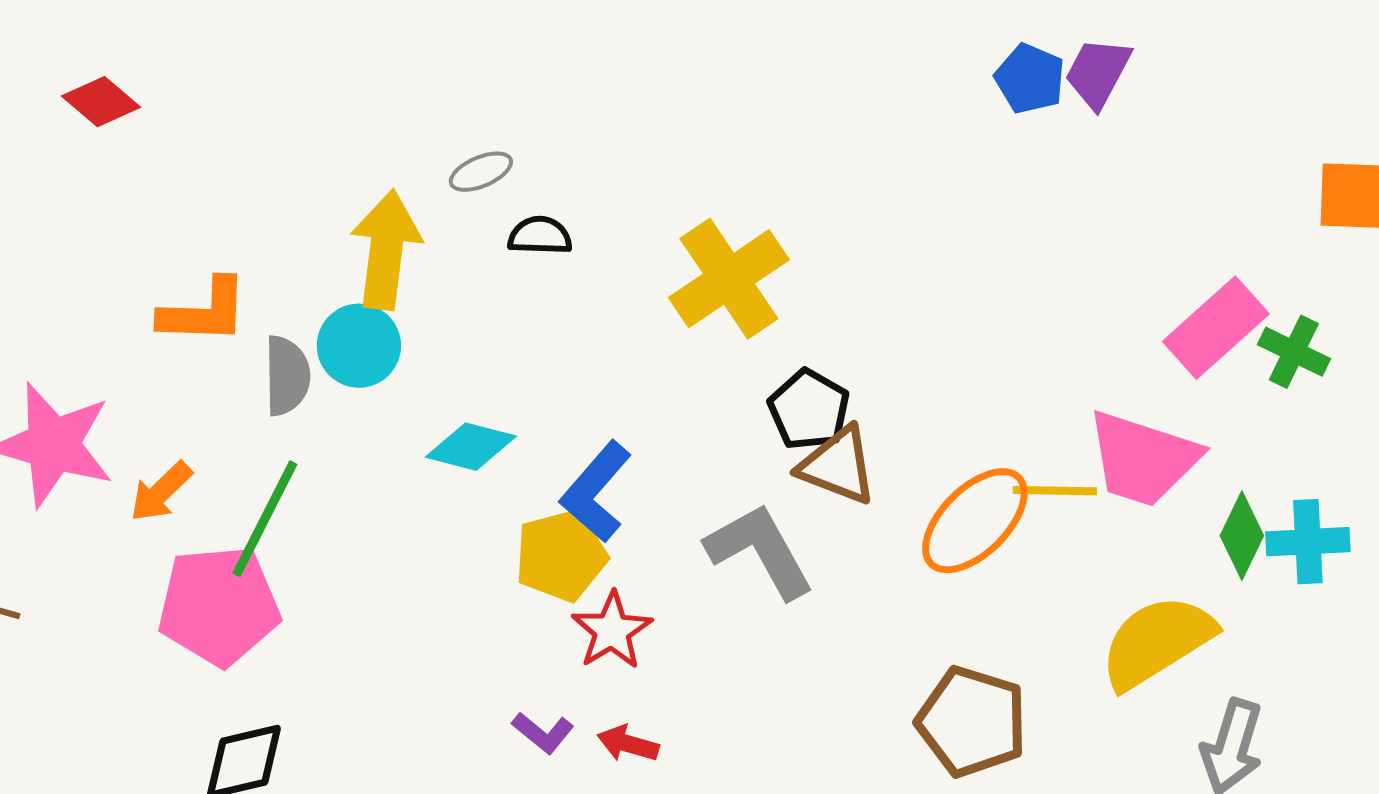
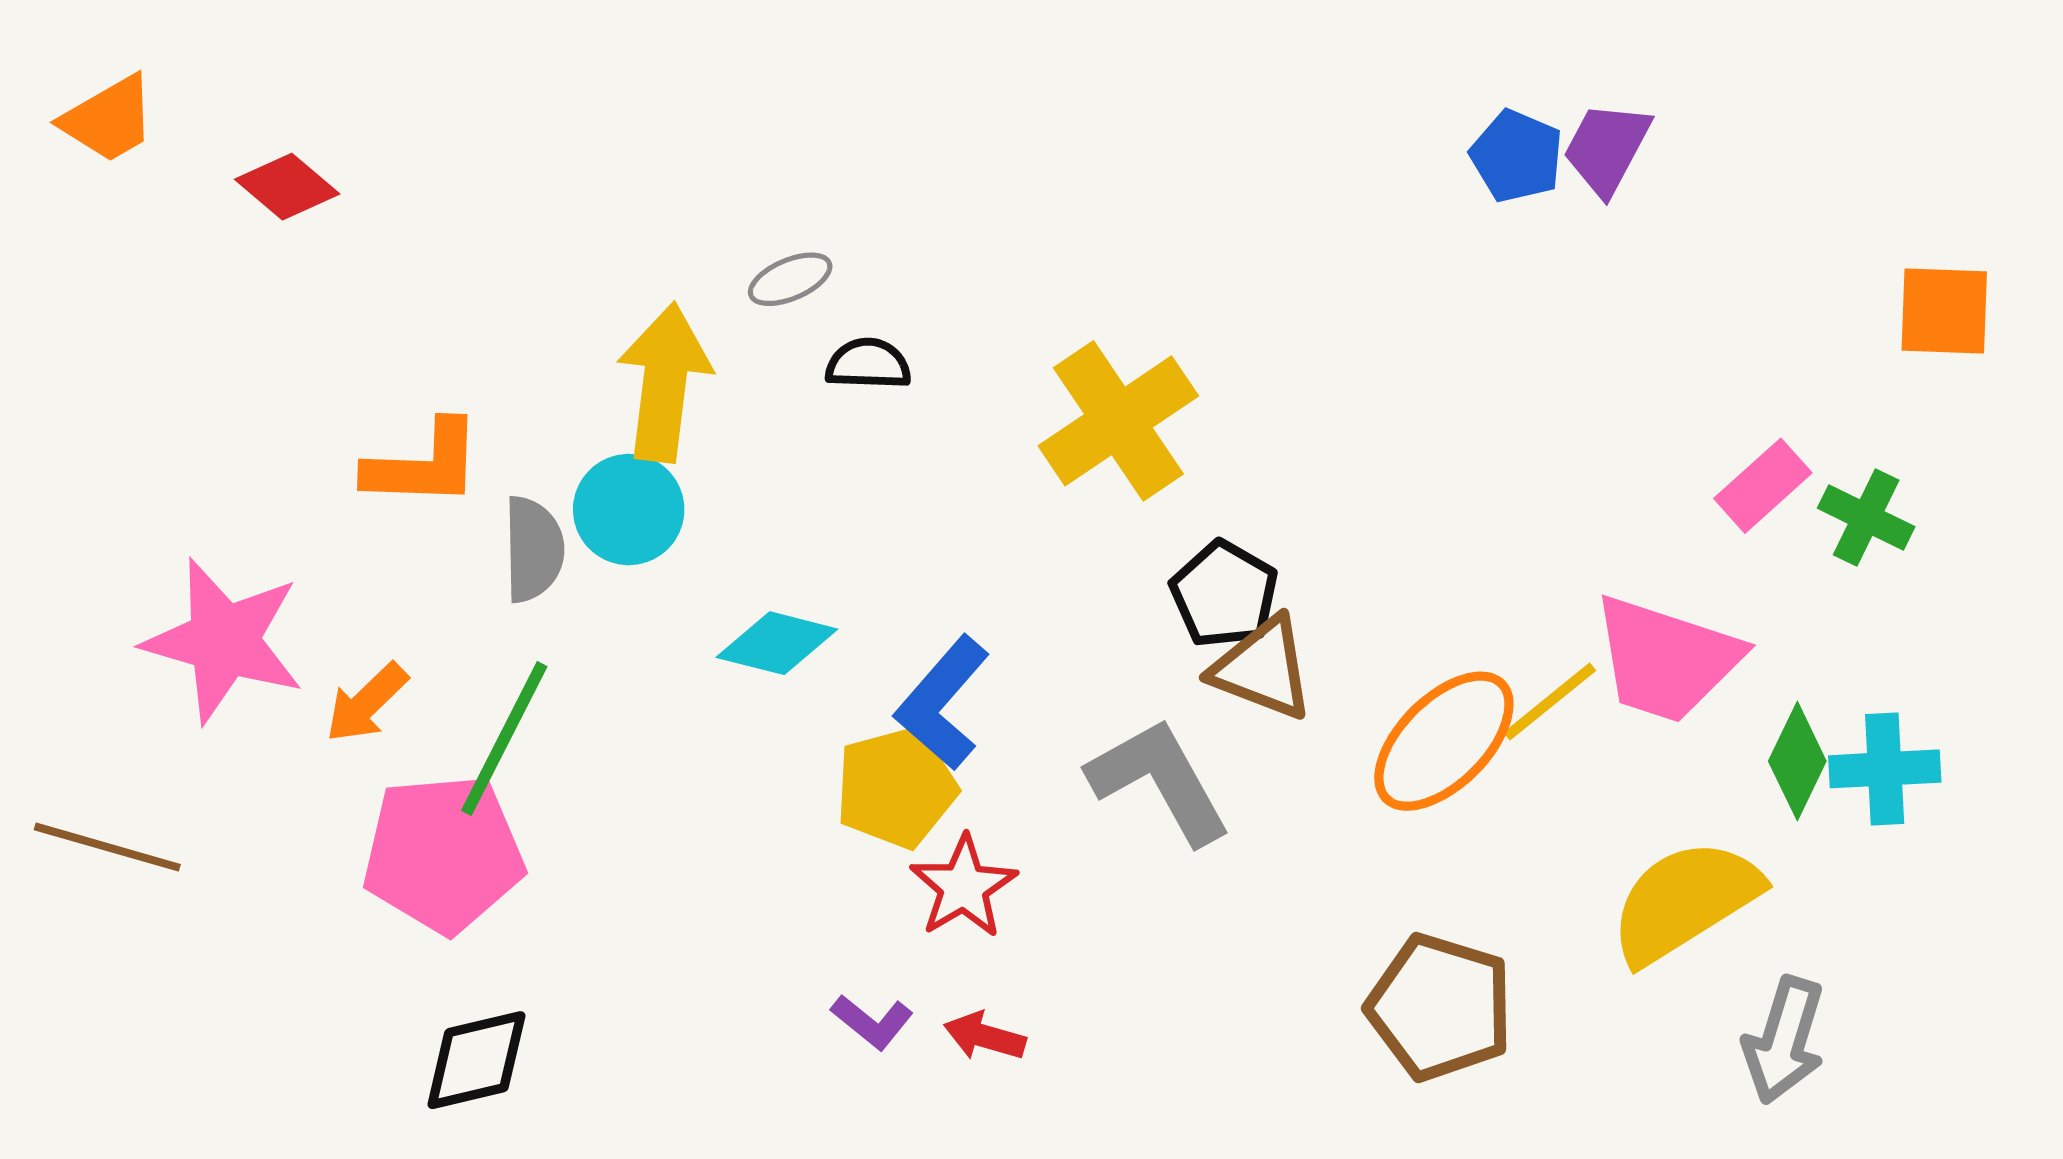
pink rectangle: (1216, 328) -> (1763, 486), size x0.7
yellow line: (1055, 491) -> (1550, 701), turned -40

